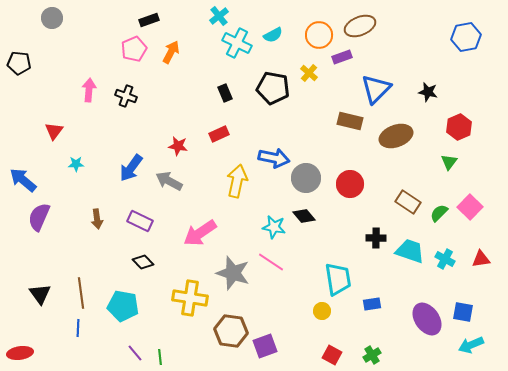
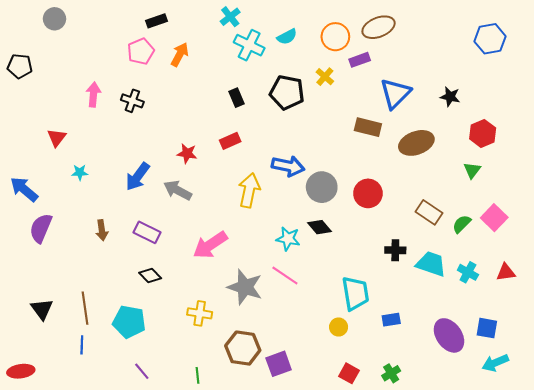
yellow cross: (190, 298) -> (200, 313), size x0.7
green line: (160, 357) -> (198, 375), moved

